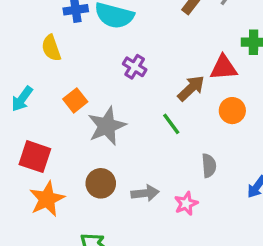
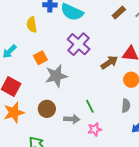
purple cross: (135, 67) -> (79, 44), size x1.6
green line: (171, 124) -> (90, 106), moved
gray semicircle: (209, 166) -> (126, 106), moved

